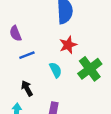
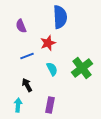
purple semicircle: (16, 33) -> (21, 26), moved
red star: (68, 45) -> (48, 43), moved

